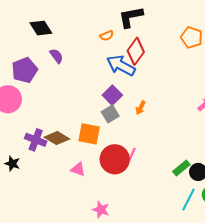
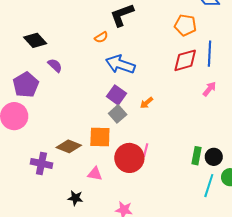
red diamond: (136, 51) -> (185, 60), moved, turned 48
orange arrow: (141, 108) -> (147, 103), turned 32
purple cross: (36, 140) -> (41, 163), moved
black star: (12, 164) -> (75, 198), moved
green rectangle: (181, 168) -> (197, 156), turned -30

